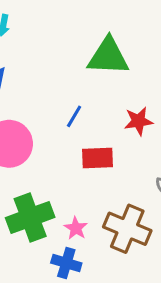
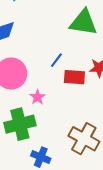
red rectangle: (98, 158) -> (74, 77), moved
pink star: (76, 228) -> (37, 97), moved

